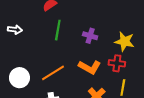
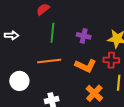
orange line: (53, 73) -> (49, 61), moved, turned 30

